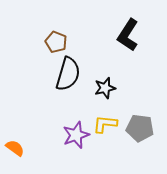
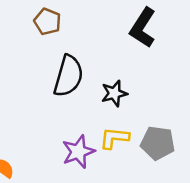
brown pentagon: (56, 42) -> (47, 22), moved

